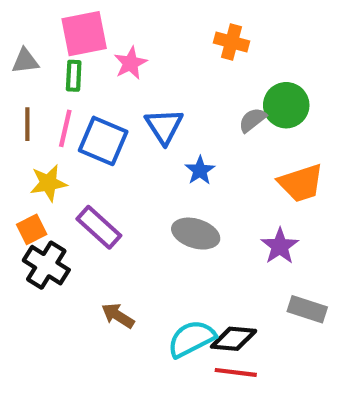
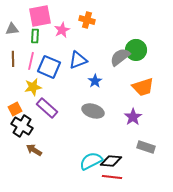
orange cross: (231, 42) -> (87, 20), moved
gray semicircle: (252, 120) -> (120, 57), size x1.5
blue triangle: (164, 126) -> (78, 60), turned 42
yellow star: (48, 183) -> (33, 87), moved
brown arrow: (118, 316) -> (34, 150), moved

